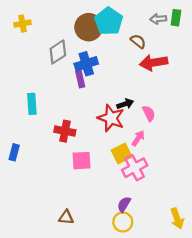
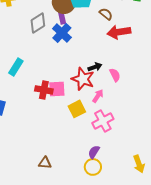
blue cross: (86, 64) -> (62, 33), turned -30
purple rectangle: (80, 79) -> (62, 17), moved
cyan rectangle: (32, 104) -> (16, 67), turned 36
pink arrow: (138, 138) -> (98, 96), moved
yellow square: (122, 154) -> (77, 109), moved
pink square: (81, 161) -> (57, 89), moved

